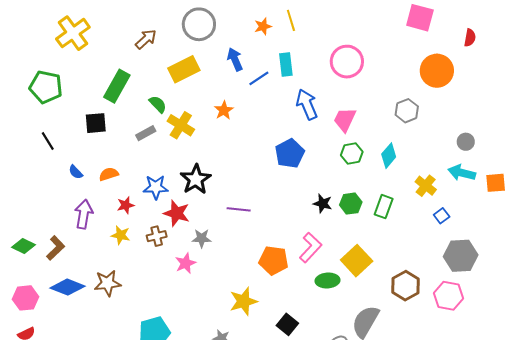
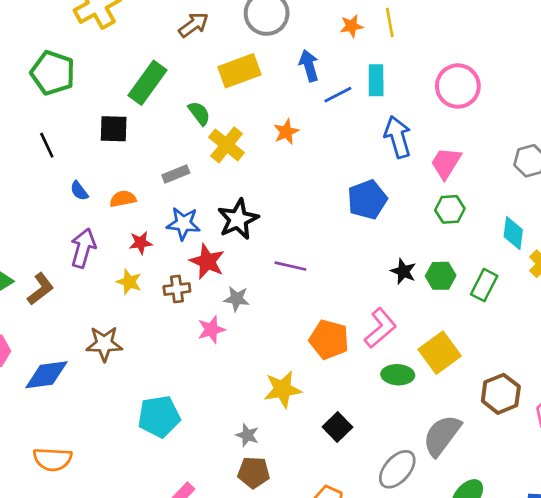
gray rectangle: (146, 133) -> (176, 174), moved
cyan diamond: (389, 156) -> (513, 233), moved, turned -40
blue diamond: (67, 287) -> (46, 375), moved, turned -36

